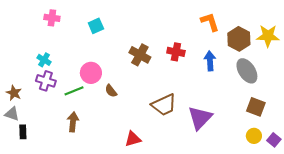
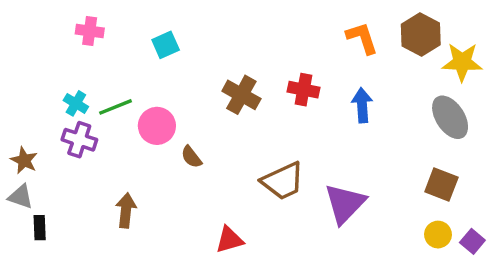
brown hexagon: (239, 39) -> (421, 34), moved
gray ellipse: (247, 71) -> (450, 117), moved
green line: (74, 91) -> (116, 107), moved

